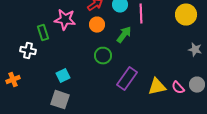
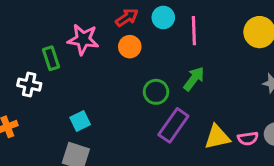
green arrow: (124, 35) -> (194, 79), moved
green circle: (103, 56) -> (156, 92), moved
pink semicircle: (178, 88) -> (248, 138), turned -56

